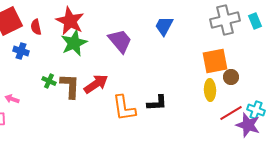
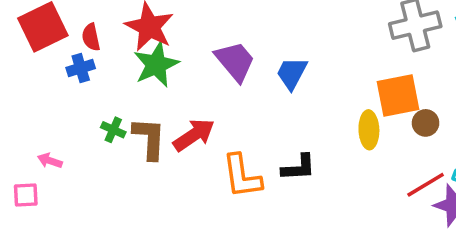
blue trapezoid: (164, 26) -> (292, 73), moved
blue cross: (21, 51) -> (81, 68), moved, turned -35
yellow ellipse: (210, 90) -> (369, 130), moved

